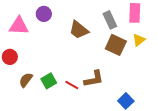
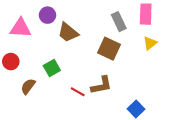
brown trapezoid: (79, 30) -> (68, 32), moved
brown square: (116, 45) -> (109, 49), moved
green square: (49, 81) -> (52, 68), moved

